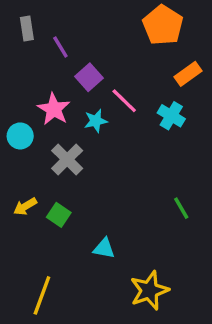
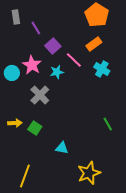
orange rectangle: (188, 74) -> (94, 44), moved
cyan circle: (20, 136) -> (12, 73), moved
yellow arrow: (25, 206) -> (15, 123), turned -152

